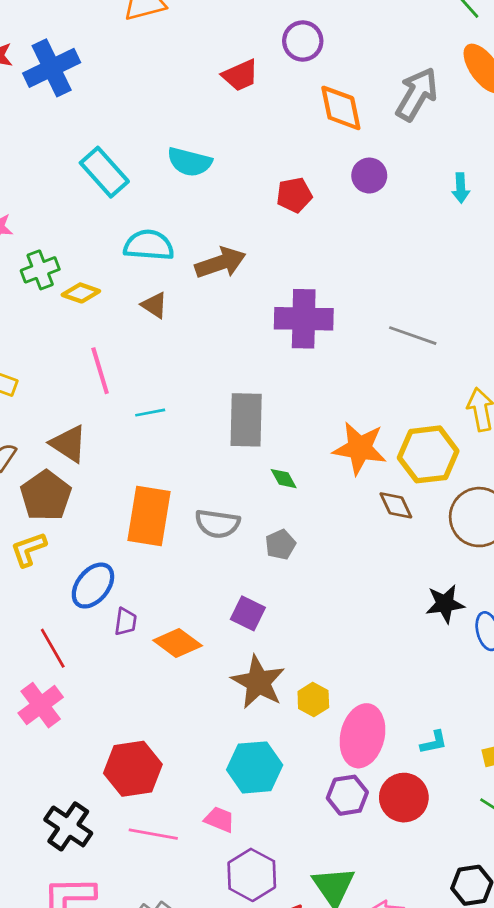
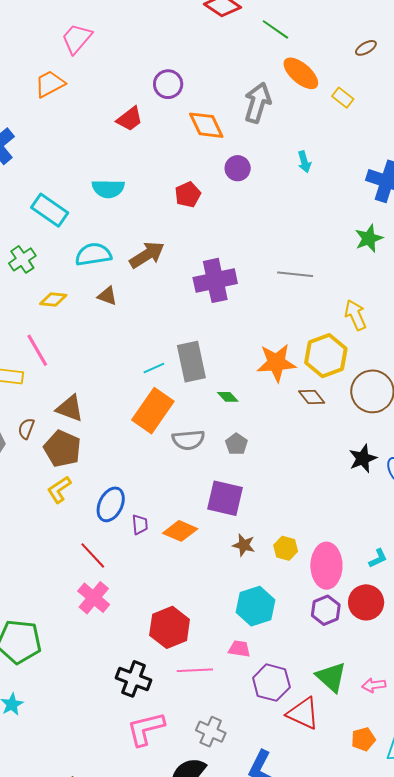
green cross: (40, 270) -> (22, 259), moved
pink line: (100, 371) -> (37, 350), moved
cyan line: (150, 413) -> (154, 368), moved
orange rectangle: (149, 516) -> (153, 411), moved, turned 39
purple square: (248, 613) -> (225, 498), size x1.5
brown star: (258, 682) -> (244, 545), size x0.6

